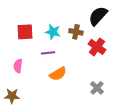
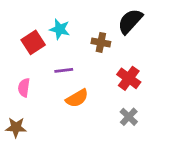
red square: (25, 32) -> (33, 42), turned -30
cyan star: (53, 32) -> (60, 29), moved
red cross: (97, 47) -> (129, 78), moved

